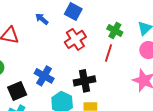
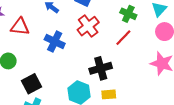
red line: (108, 53) -> (123, 38), turned 30
blue cross: (44, 76) -> (55, 41), moved

